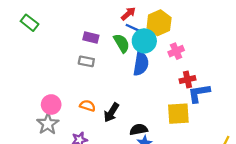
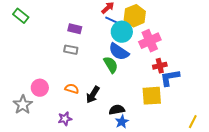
green semicircle: (122, 43) -> (111, 65), moved
pink cross: (176, 51) -> (150, 41), size x1.5
blue semicircle: (141, 64) -> (119, 52), turned 115
gray star: (48, 124) -> (23, 105), moved

